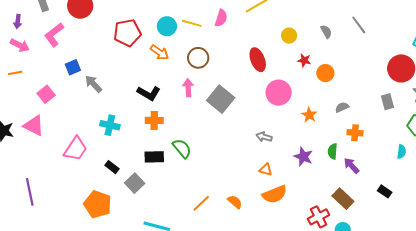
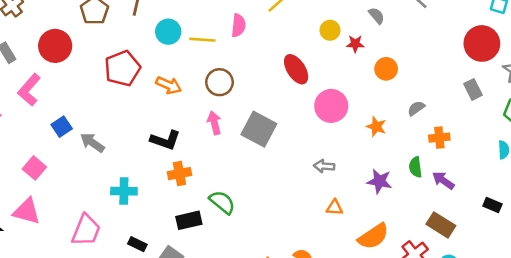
cyan circle: (167, 26) -> (168, 32), moved
red star: (304, 60) -> (355, 44), moved
orange semicircle: (275, 194) -> (373, 236), moved

